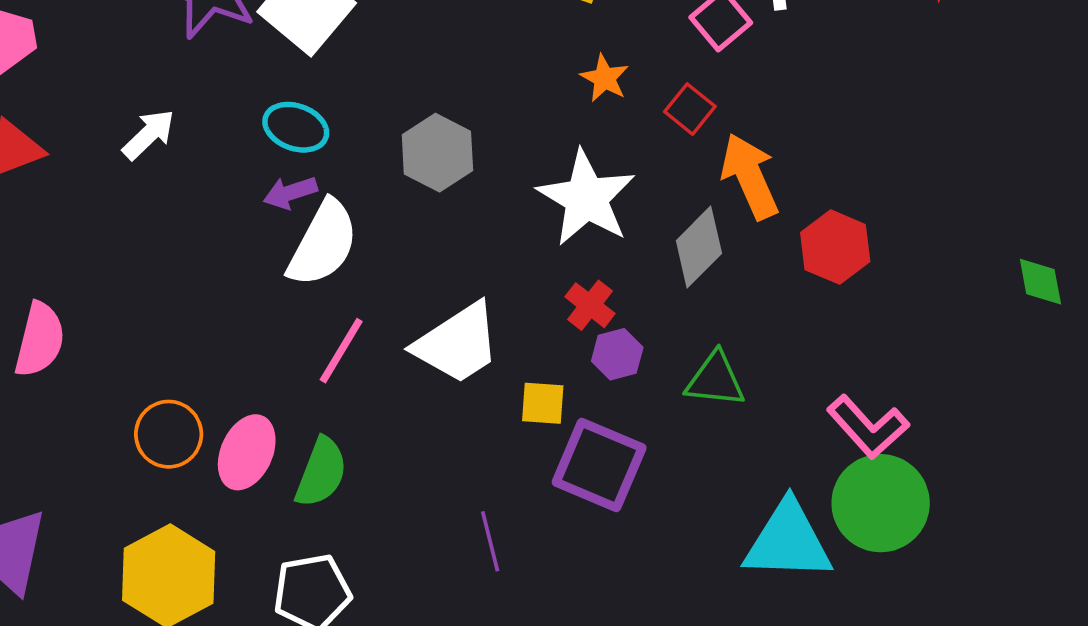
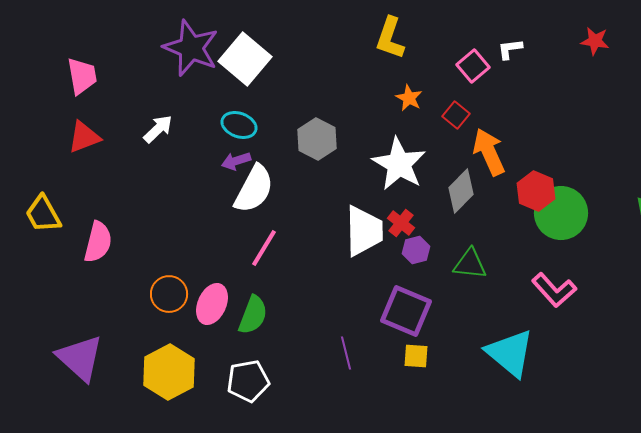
white trapezoid: (457, 343) -> (364, 231), moved, turned -58
yellow square: (543, 403) -> (416, 356), moved
green circle: (881, 503) -> (561, 213), moved
cyan triangle: (788, 541) -> (510, 353), turned 38

